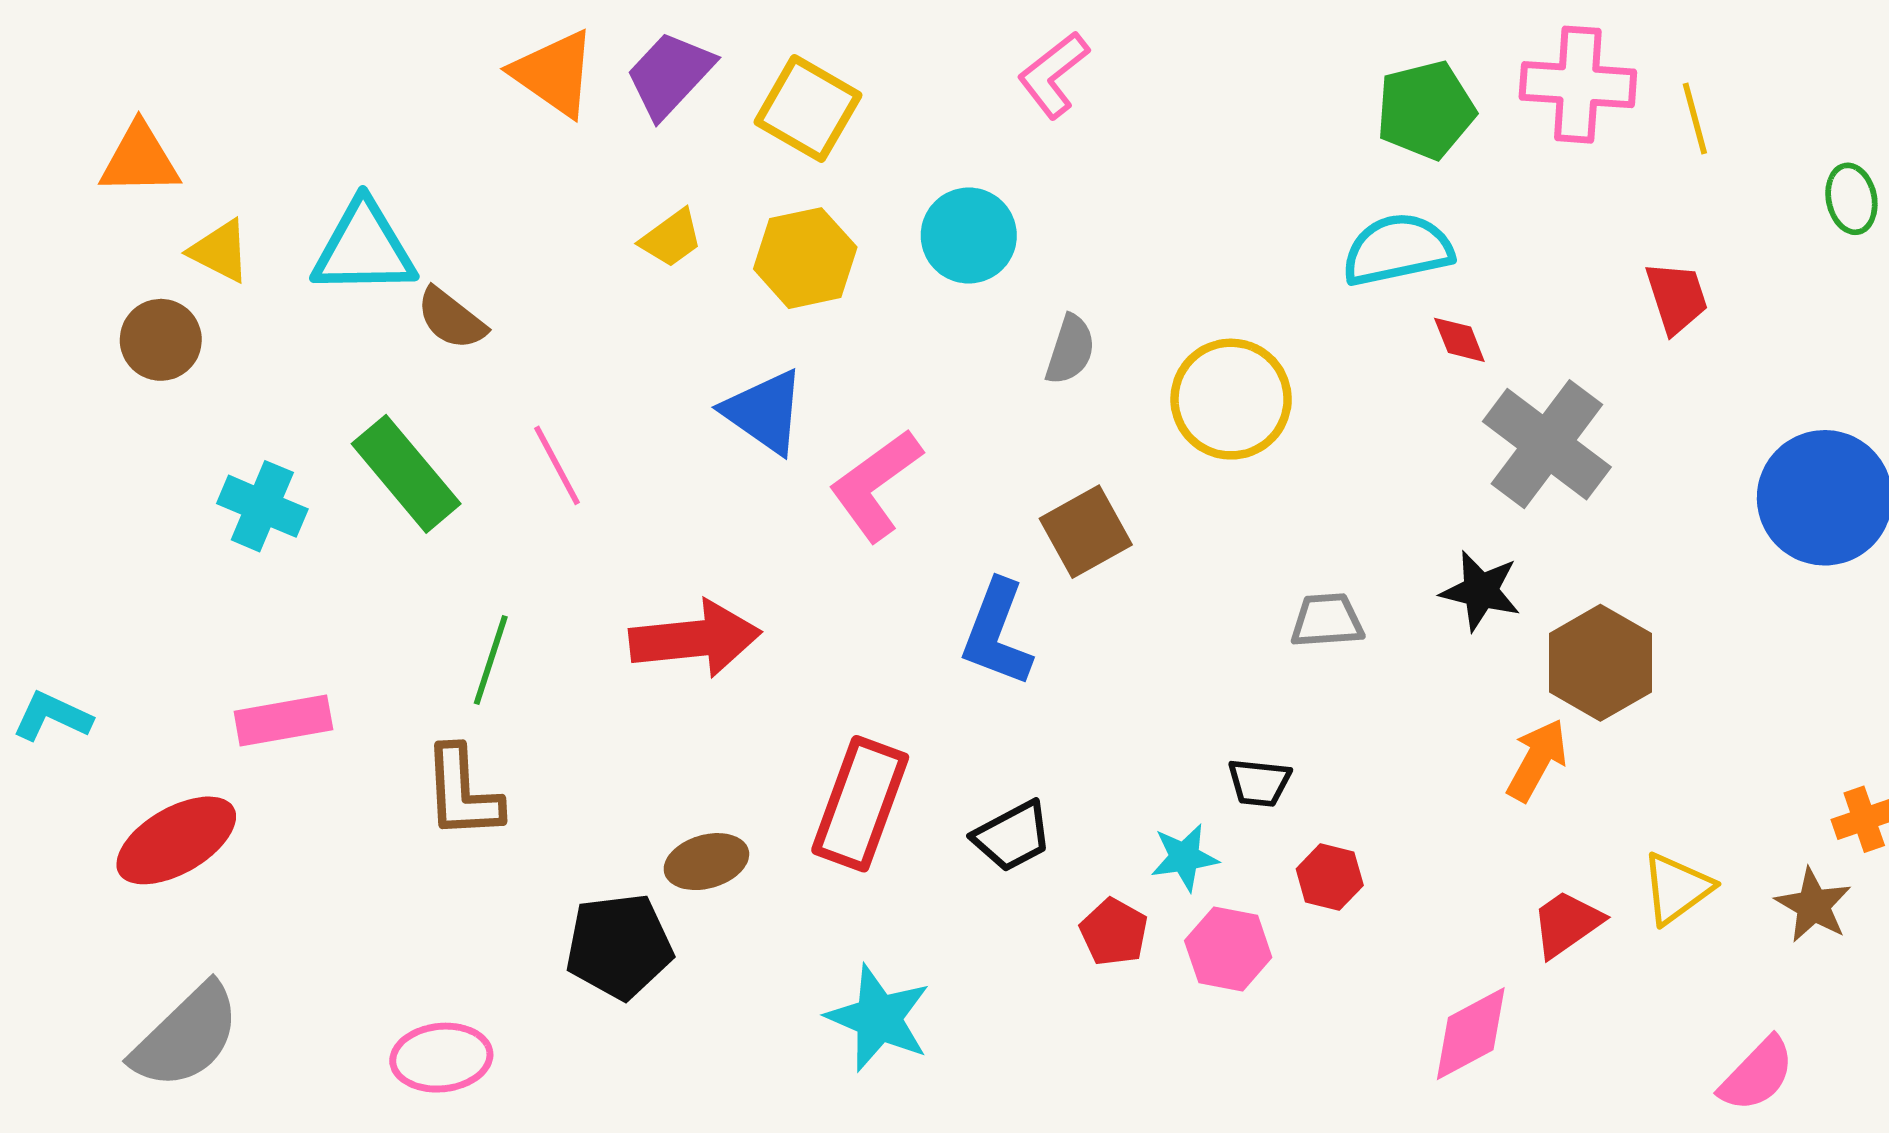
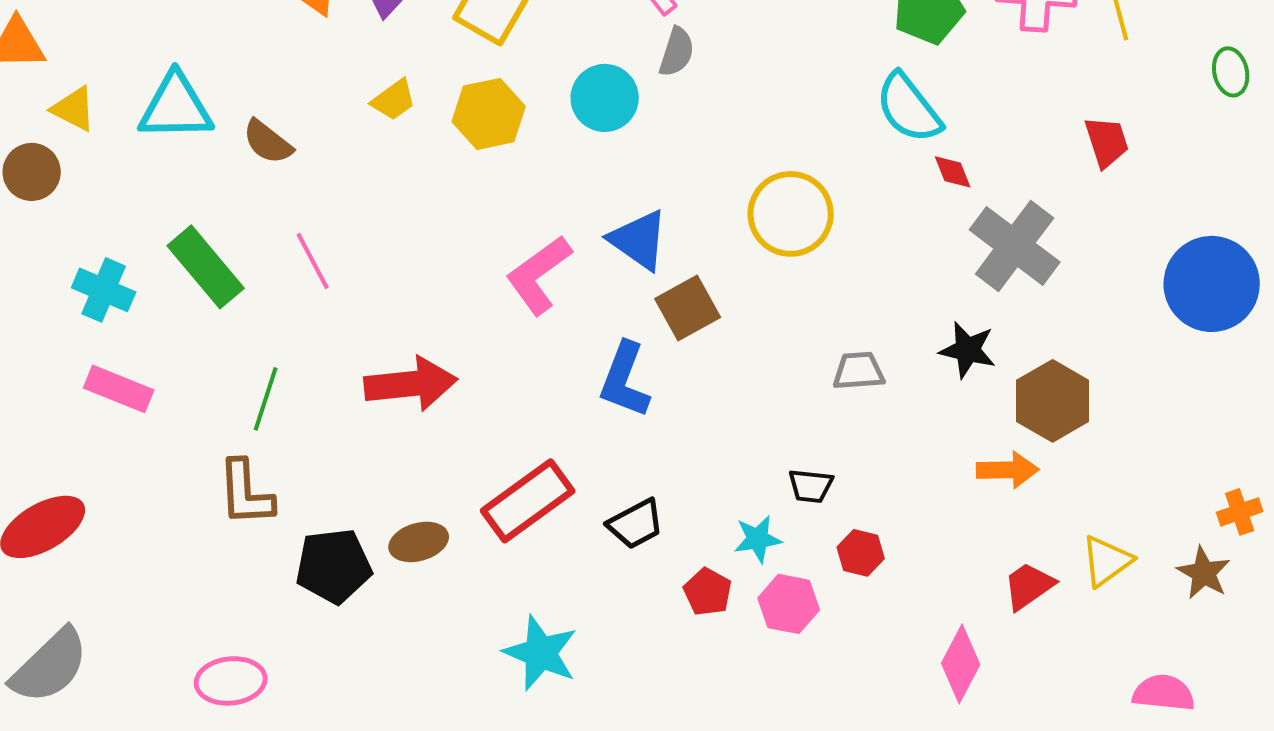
cyan semicircle: (1397, 250) -> (909, 108), turned -116
brown semicircle: (451, 319) -> (268, 142), moved
gray semicircle: (1070, 350) -> (677, 52), moved
blue triangle: (764, 412) -> (639, 240), moved
pink rectangle: (283, 721) -> (119, 389), moved, turned 32
orange arrow: (1537, 760) -> (1008, 470), turned 60
red rectangle: (860, 804) -> (528, 501), turned 34
black pentagon: (619, 946) -> (334, 566), moved
pink diamond: (1471, 1034) -> (961, 664), turned -34
pink semicircle: (1757, 1075) -> (1164, 693), turned -128

